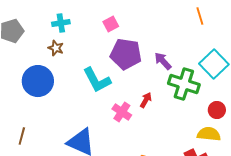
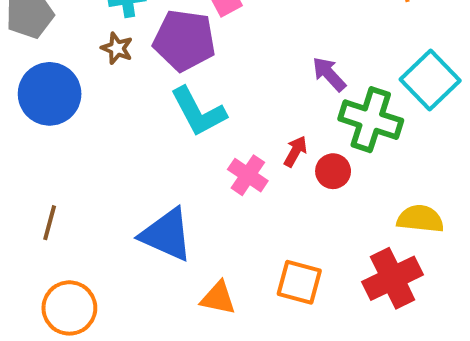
purple pentagon: (126, 54) -> (184, 40), moved
blue circle: (38, 81) -> (50, 94), moved
red circle: (217, 110) -> (333, 171), moved

